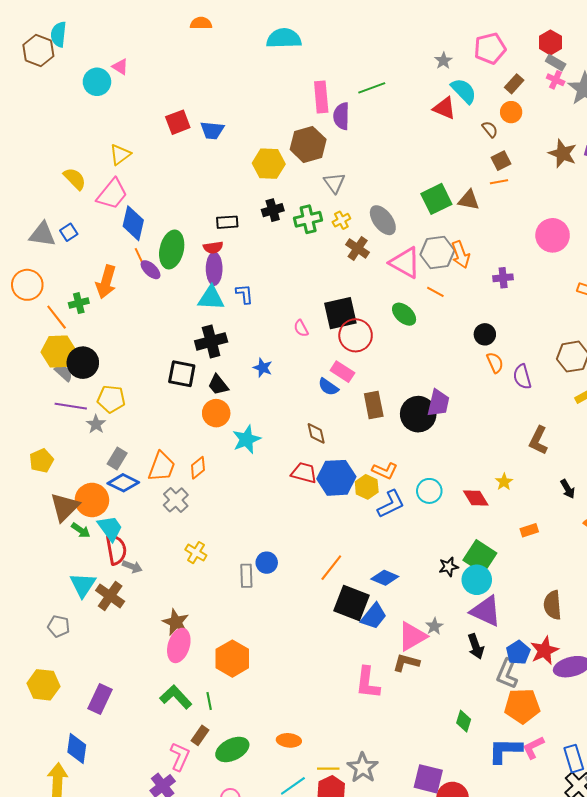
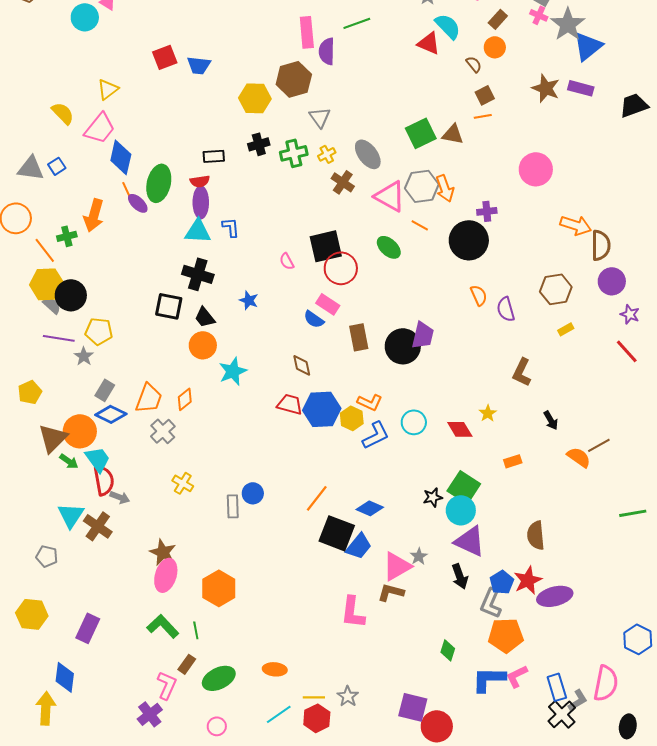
black circle: (485, 334) -> (469, 240), moved, size x1.8
black cross: (211, 341) -> (198, 274), turned 32
gray star: (363, 768) -> (348, 696), size x0.7

